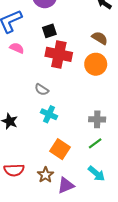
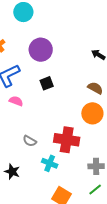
red cross: (59, 54) -> (67, 140), moved
gray semicircle: (42, 90) -> (30, 141), moved

